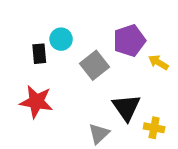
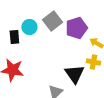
gray square: (94, 65) -> (52, 21), moved
yellow cross: (154, 128) -> (93, 62), moved

